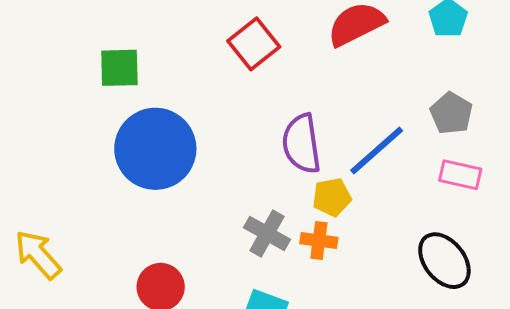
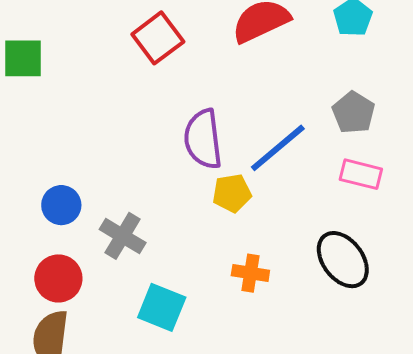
blue circle: (155, 149) -> (61, 205), moved, size x0.5
gray cross: (267, 233) -> (123, 236), moved
orange cross: (319, 241) -> (250, 273), moved

